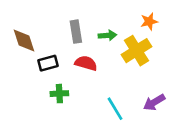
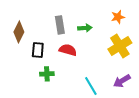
brown diamond: (24, 40) -> (19, 32), turned 45
yellow cross: (136, 51) -> (120, 46), moved
black rectangle: (48, 63) -> (38, 50), turned -70

